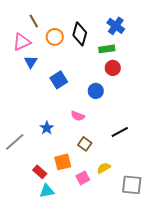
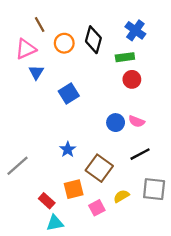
blue circle: (96, 91) -> (116, 123), moved
pink semicircle: (78, 116) -> (137, 121), moved
blue star: (47, 128) -> (68, 149), moved
brown square: (85, 144) -> (99, 168), size x1.6
gray square: (132, 185) -> (154, 189), moved

